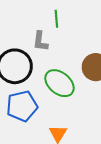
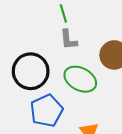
gray L-shape: (40, 41) -> (68, 40), moved

